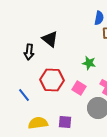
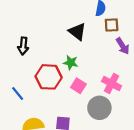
black triangle: (50, 39) -> (77, 32), moved
green star: (89, 63) -> (71, 63), moved

